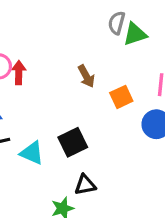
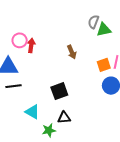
orange square: (121, 97) -> (104, 65), moved
cyan triangle: (32, 153) -> (32, 112), moved

